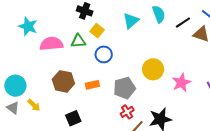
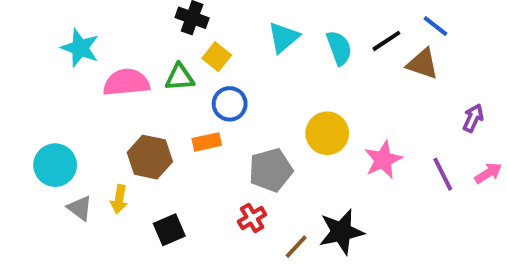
cyan semicircle: (159, 14) -> (339, 48), moved
orange rectangle: (92, 85) -> (207, 142), moved
yellow arrow: (34, 105) -> (119, 199), moved, turned 56
gray triangle: (13, 108) -> (80, 208), moved
red cross: (127, 112) -> (252, 218), moved

